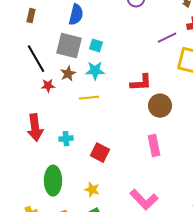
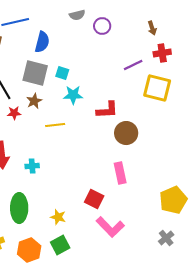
cyan star: (95, 71) -> (73, 95), moved
red square: (100, 153) -> (94, 199), moved

